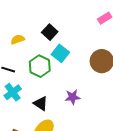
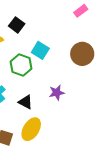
black square: (50, 32) -> (17, 25), moved

